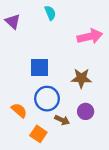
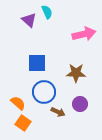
purple triangle: (13, 21) -> (29, 20), moved
orange square: (38, 134) -> (23, 123), moved

